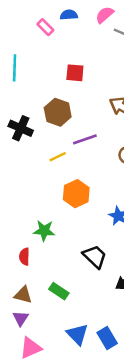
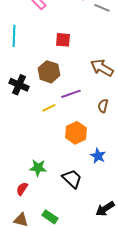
orange hexagon: (76, 194) -> (76, 133), moved
red semicircle: (24, 257) -> (22, 189), turned 32
black trapezoid: (95, 257) -> (72, 179), moved

